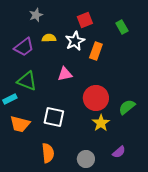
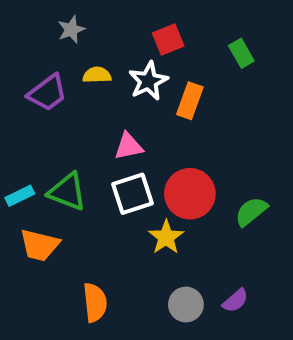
green triangle: (27, 81) -> (67, 192), moved
white square: (54, 117) -> (133, 194), moved, turned -30
yellow star: (101, 123) -> (166, 237), moved
gray circle: (86, 159) -> (186, 304), moved

